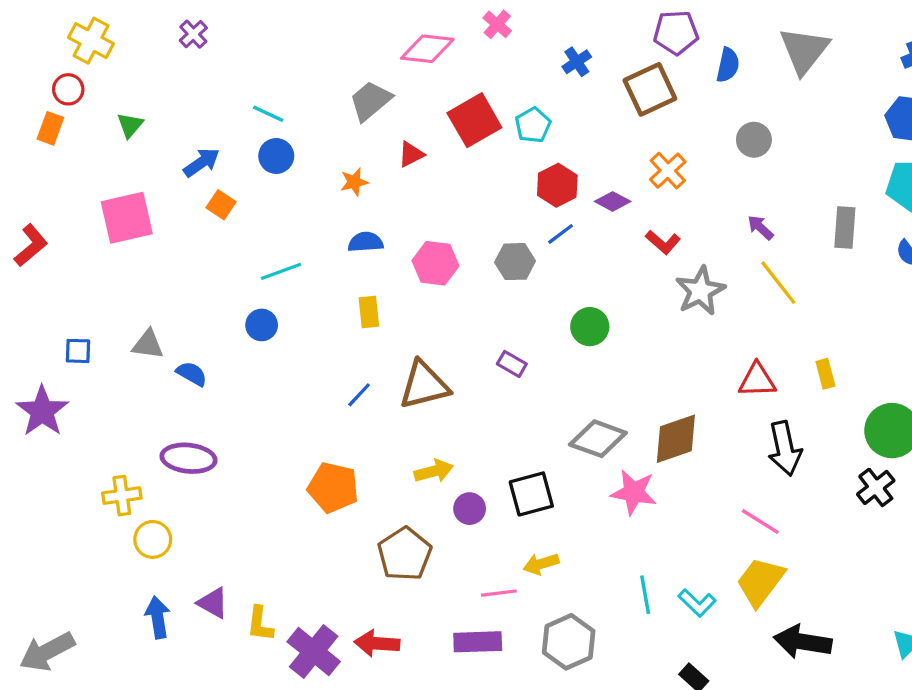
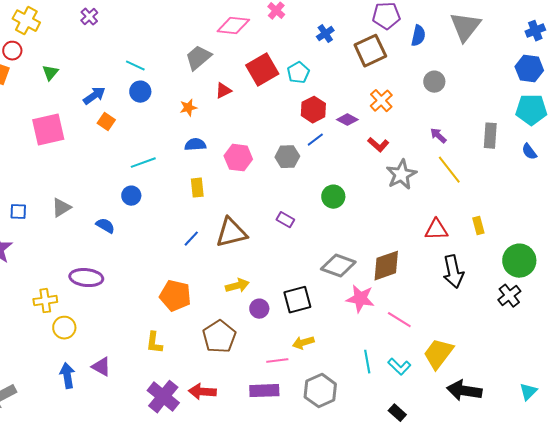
gray triangle: (148, 344) -> (61, 208), turned -40
blue semicircle: (192, 374) -> (105, 226), moved
pink line: (760, 522) -> (399, 320), moved
yellow L-shape: (260, 624) -> (154, 343), moved

